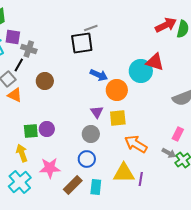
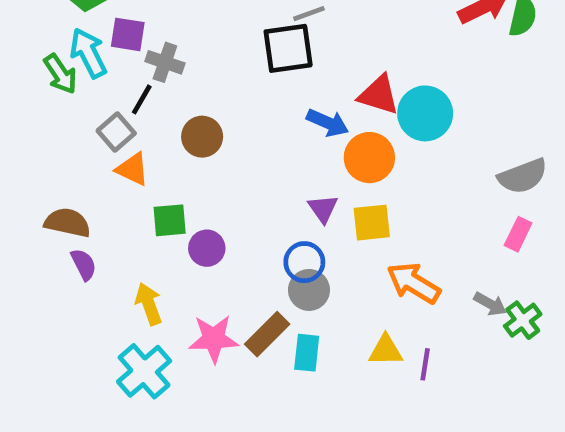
red triangle: (155, 62) -> (379, 95), moved
green square: (31, 131) -> (170, 220), moved
gray circle: (91, 134) -> (309, 290), moved
pink rectangle: (178, 134) -> (518, 234), moved
blue circle: (87, 159) -> (304, 262), moved
yellow triangle: (124, 173) -> (386, 350), size x0.7
brown rectangle: (73, 185) -> (267, 334), moved
cyan rectangle: (96, 187) -> (307, 353), moved

